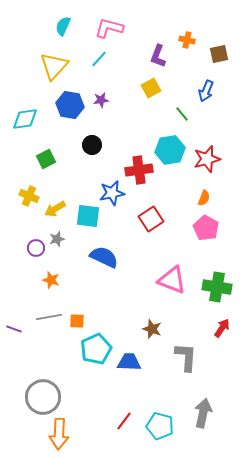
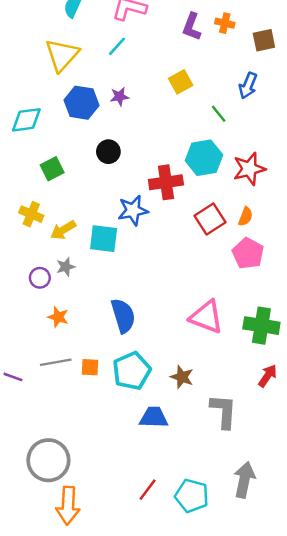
purple L-shape: (158, 56) -> (192, 27), moved
red square: (151, 219) -> (210, 219), moved
blue semicircle: (104, 257) -> (123, 316), moved, turned 48
cyan pentagon: (96, 349) -> (132, 371), moved

